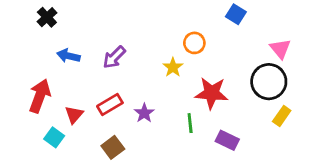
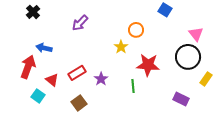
blue arrow: (68, 56) -> (44, 48), moved
purple arrow: (114, 57) -> (80, 23), moved
red triangle: (74, 115) -> (52, 80), turned -32
yellow rectangle: (282, 116) -> (206, 79), moved
purple rectangle: (227, 140) -> (181, 99), moved

